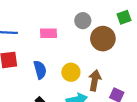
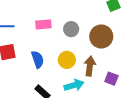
gray circle: (83, 21) -> (71, 29), moved
brown circle: (103, 39) -> (101, 37), moved

